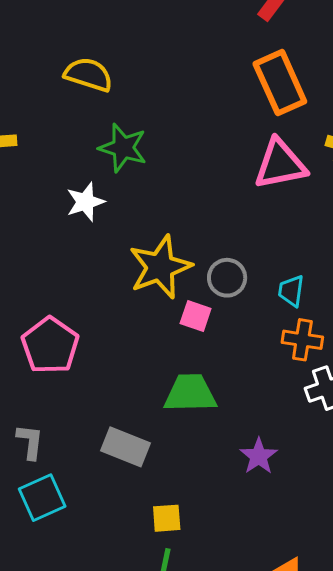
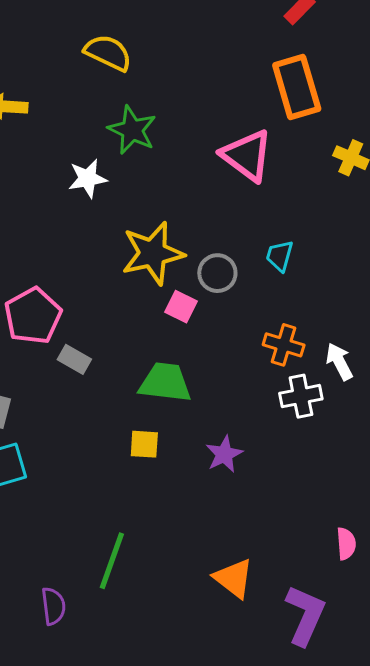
pink triangle: (280, 164) -> (247, 155), moved, turned 40
cyan trapezoid: (291, 291) -> (280, 256), moved
gray rectangle: (125, 447) -> (74, 359), moved, size x0.7
yellow square: (167, 518) -> (144, 444), moved

